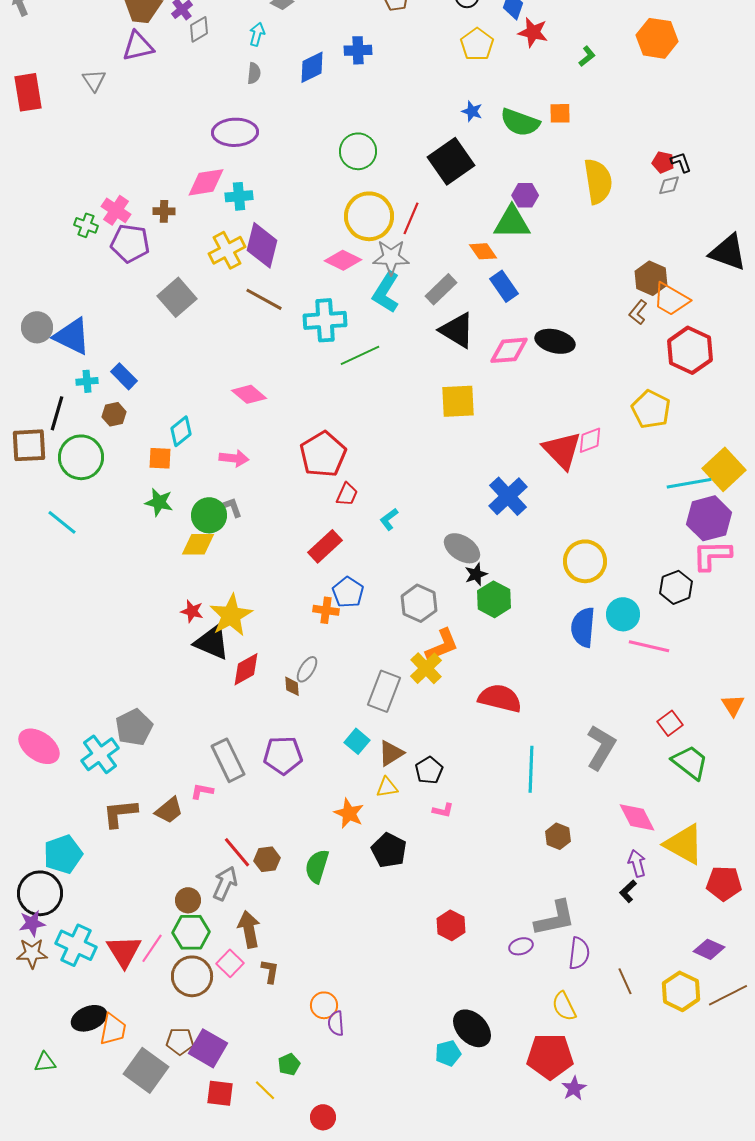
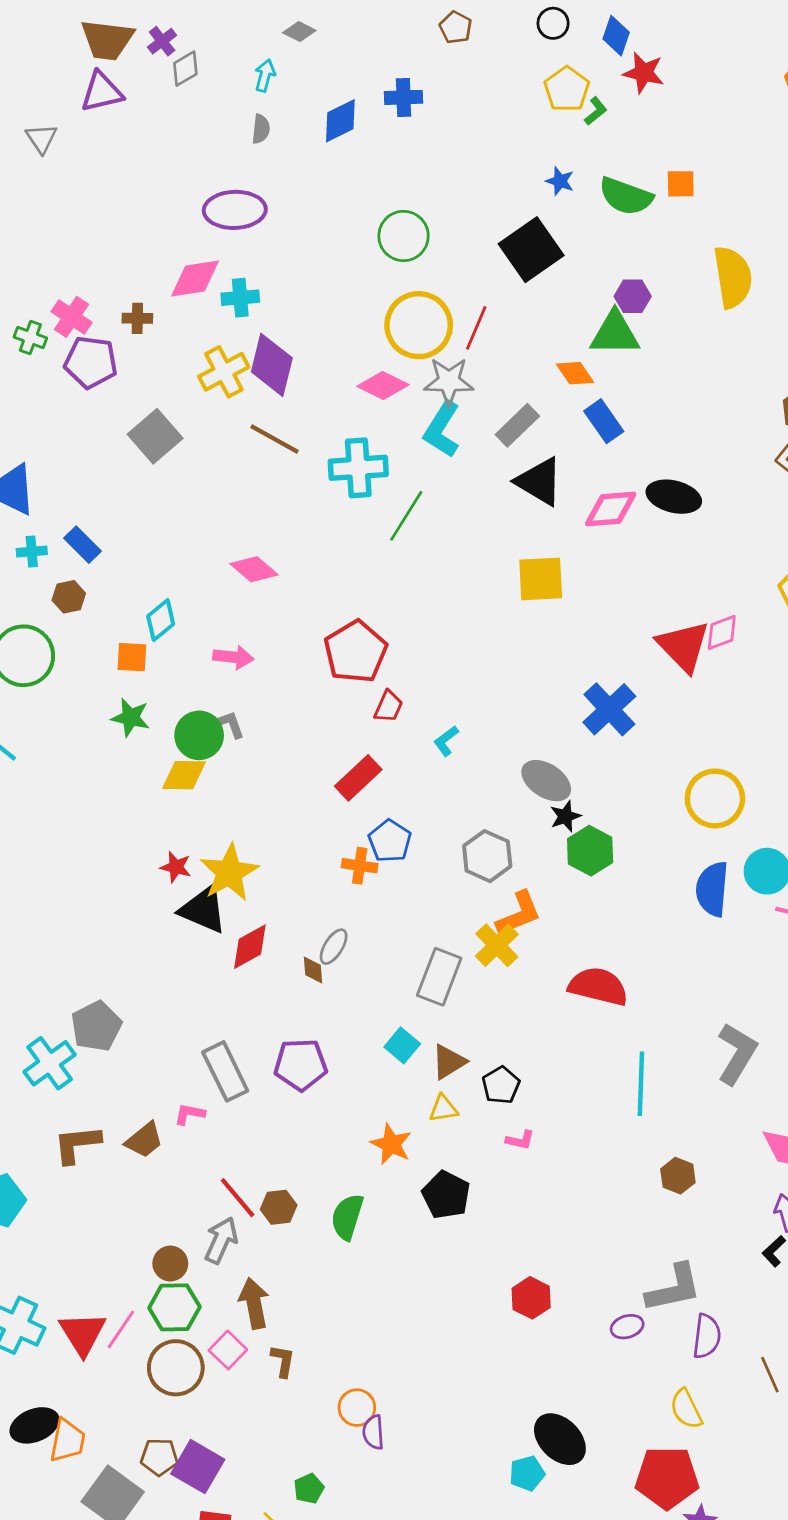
green L-shape: (587, 56) -> (596, 111), moved
green line: (360, 355) -> (406, 516), turned -33

